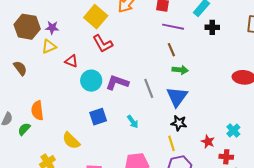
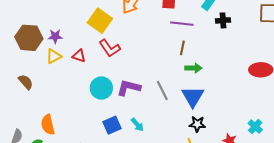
brown line: (171, 50) -> (182, 48), turned 40
red triangle: (71, 61) -> (79, 56), moved
cyan arrow: (133, 122) -> (137, 125), moved

